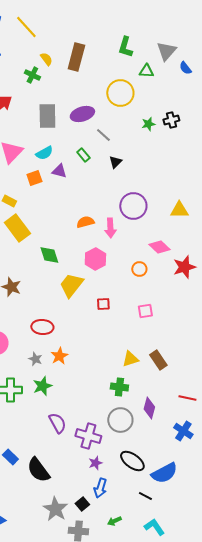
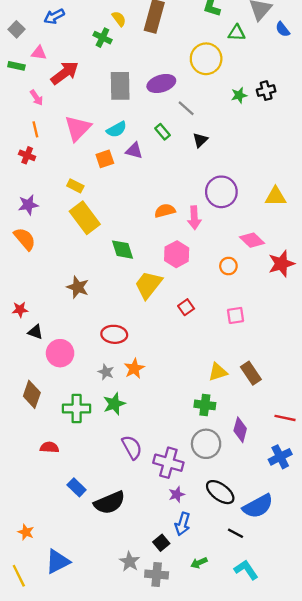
red square: (103, 304) -> (186, 307), turned -32
blue cross: (183, 431) -> (280, 457), turned 30
black semicircle: (38, 470) -> (110, 503), turned -76
gray star: (55, 509) -> (130, 562), moved, size x0.7

